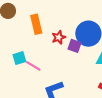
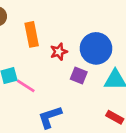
purple square: (75, 46) -> (79, 76), moved

